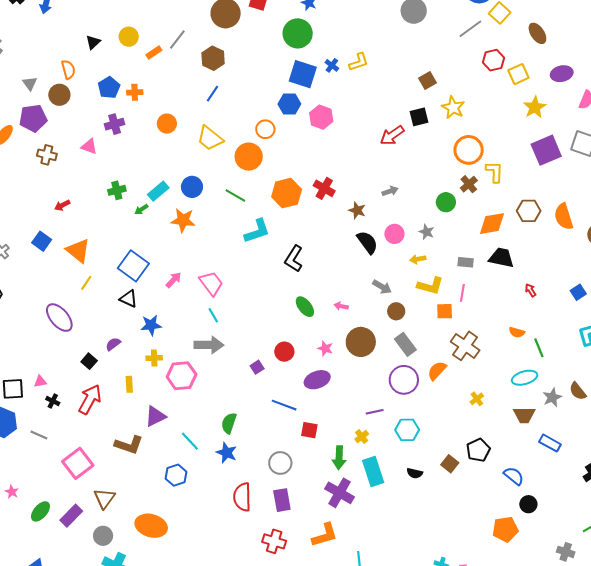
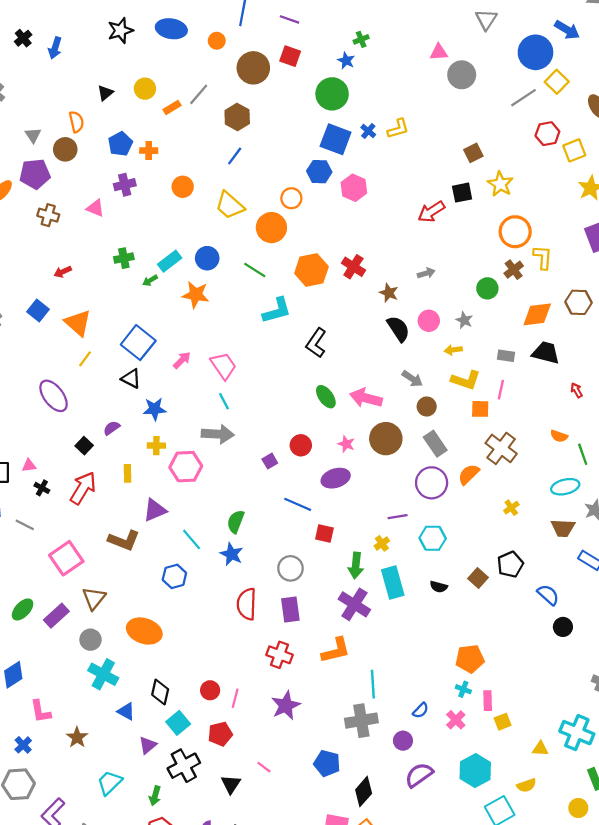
pink arrow: (341, 306) -> (366, 398), size x2.0
orange pentagon: (505, 529) -> (470, 659), moved

